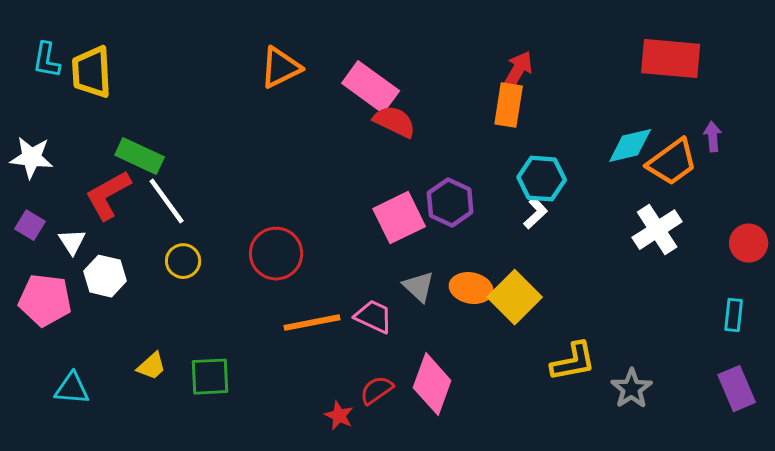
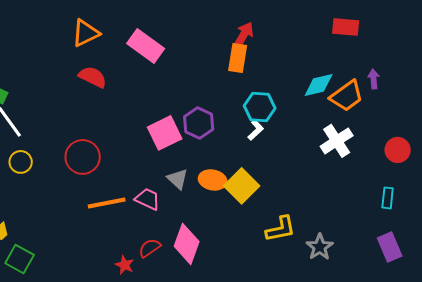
red rectangle: (671, 59) -> (346, 27), size x0.7
red semicircle: (395, 122) -> (93, 77), moved
green square: (210, 377) -> (20, 259), moved, turned 32

